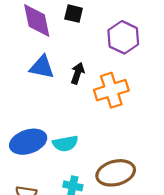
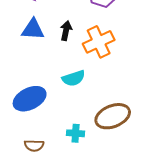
cyan semicircle: (65, 144) -> (74, 78), moved

